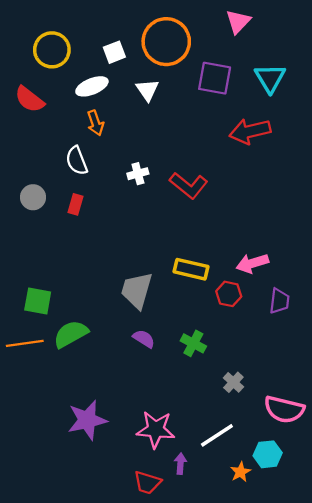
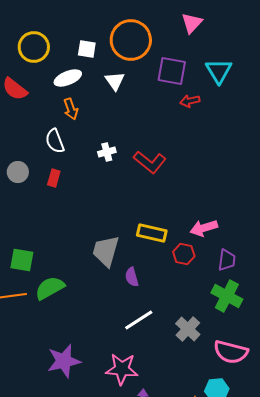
white square: (114, 52) -> (87, 49), turned 30
red arrow: (250, 131) -> (190, 101), moved, size x0.6
purple semicircle: (144, 339) -> (132, 277), moved, turned -138
green cross: (193, 343) -> (227, 296), moved, size x1.4
gray cross: (233, 382) -> (188, 329), size x1.4
white line: (217, 435) -> (139, 320), moved

